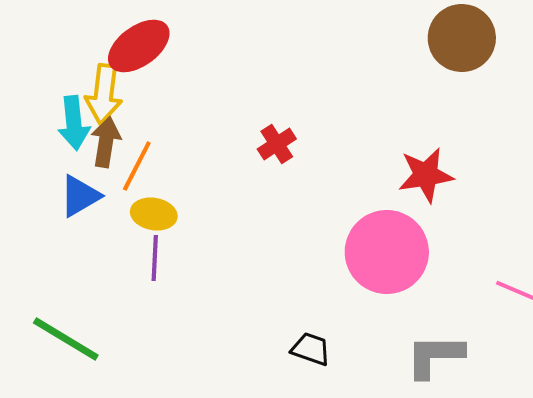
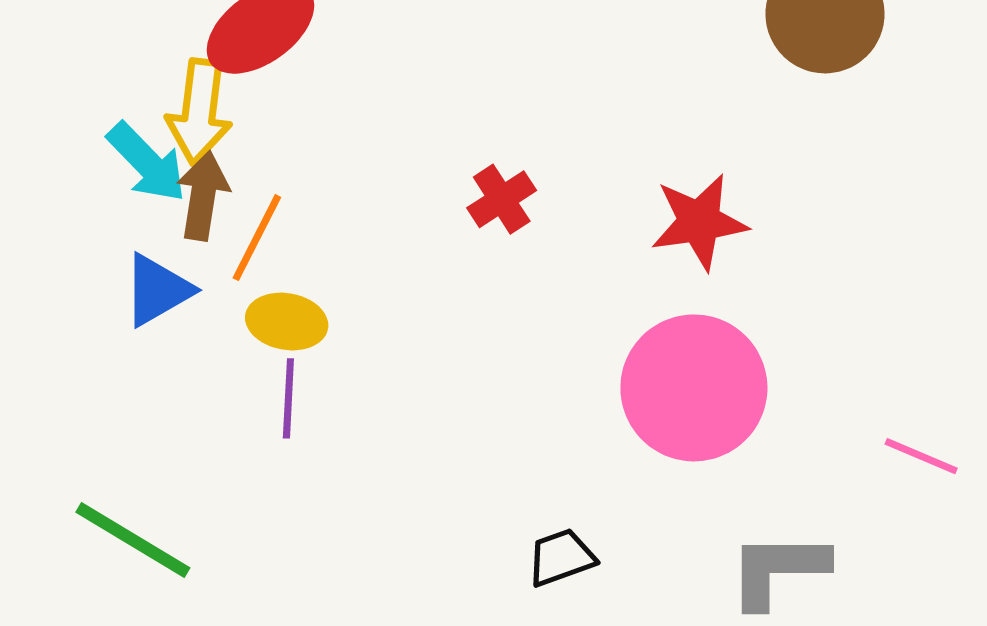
cyan arrow: (74, 123) -> (147, 162), turned -38
red star: (426, 175) -> (699, 222), moved
black trapezoid: (311, 349) -> (561, 557), turned -39

